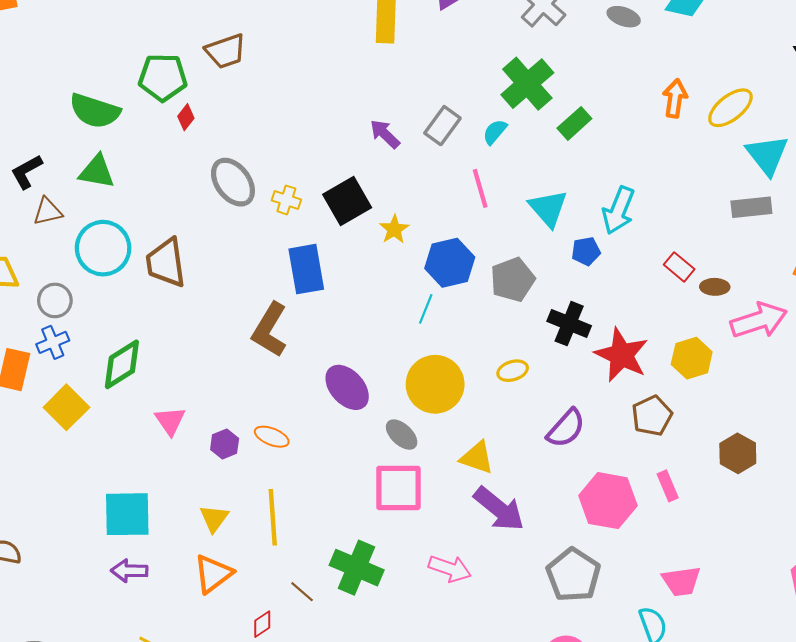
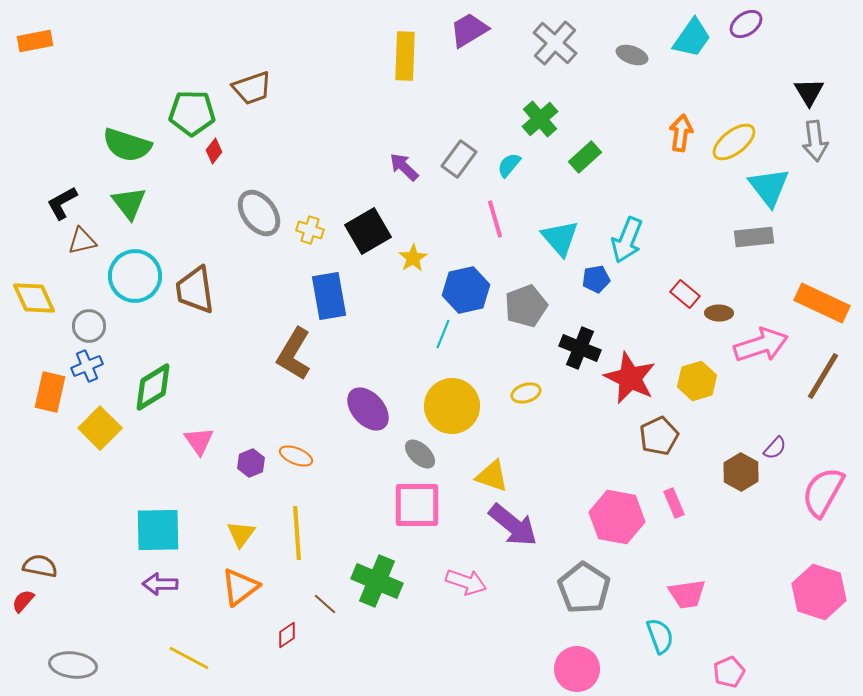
green cross: (527, 84) -> (540, 119), size x0.7
green triangle: (97, 172) -> (129, 203), turned 42
purple semicircle: (566, 428) -> (775, 448), moved, size x0.6

